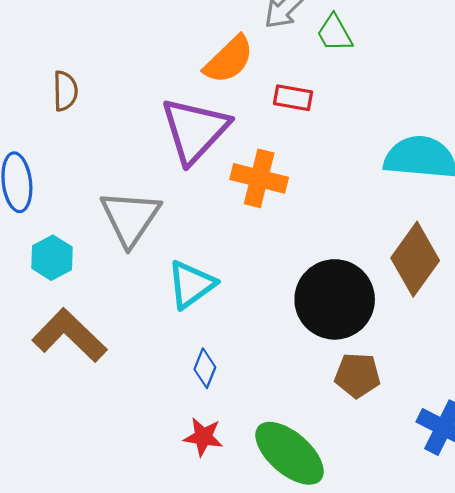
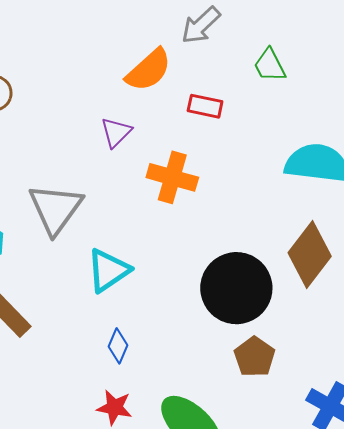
green trapezoid: (335, 33) -> (270, 65), moved
purple triangle: (195, 130) -> (116, 132), size x0.5
brown pentagon: (357, 375) -> (255, 357), turned 30

